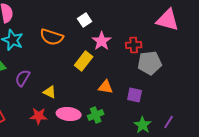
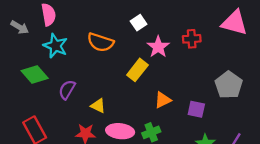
red cross: (134, 45) -> (192, 39), moved
gray pentagon: (150, 63) -> (229, 85), moved, turned -30
orange triangle: (106, 87) -> (163, 100), turned -35

